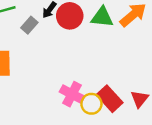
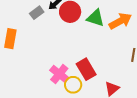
red rectangle: (110, 99) -> (86, 69), moved

